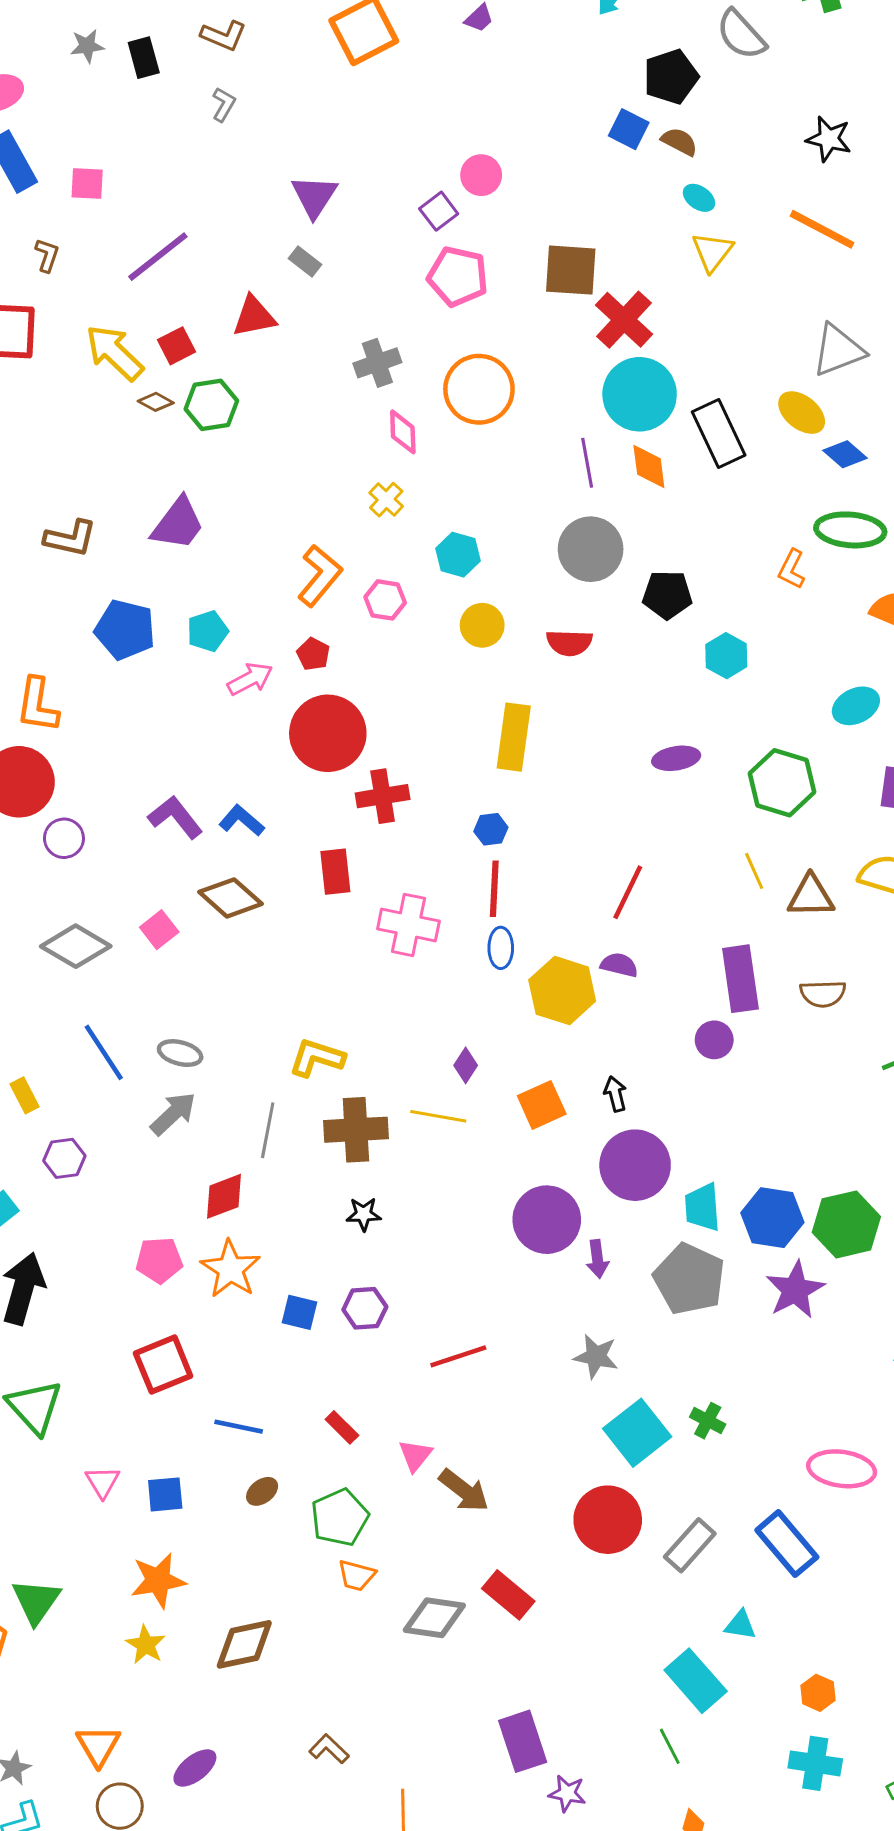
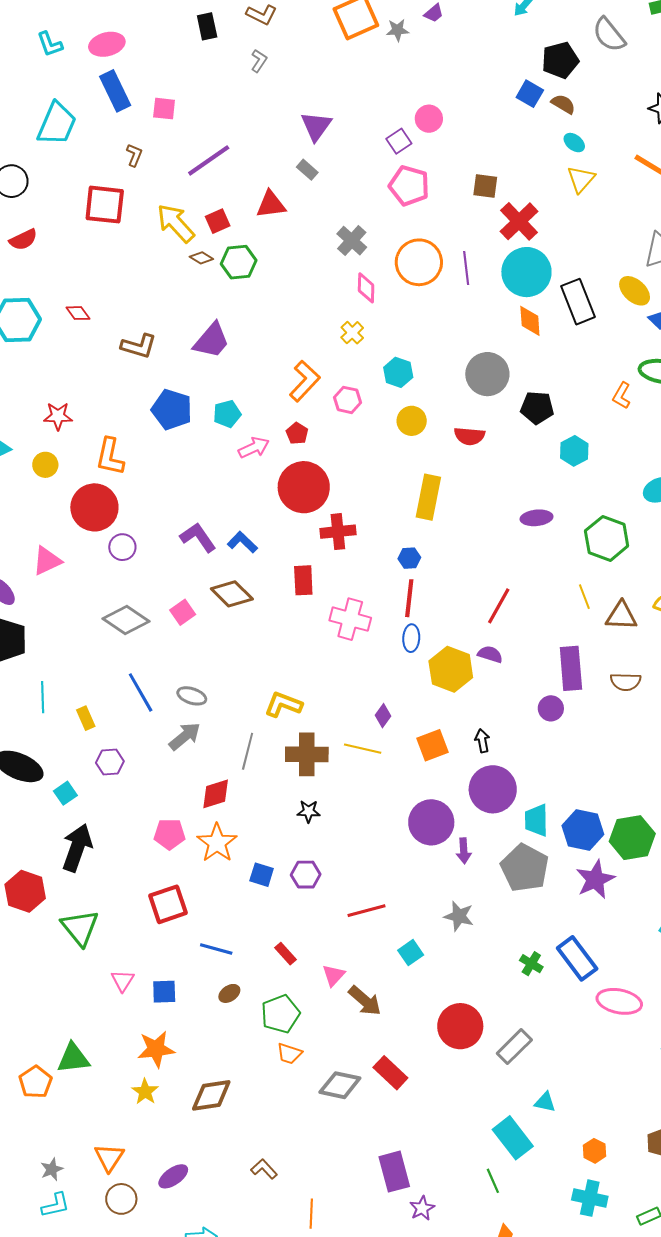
gray star: (87, 46) -> (398, 30), moved
brown square: (571, 270) -> (485, 186), size x0.7
gray cross: (377, 363) -> (352, 241), turned -32
purple line: (587, 463) -> (466, 268), moved
cyan square: (637, 1433) -> (411, 953), moved, size x0.6
blue rectangle: (787, 1544) -> (577, 958), moved
green triangle: (36, 1601) -> (73, 1058), turned 45
purple star: (567, 1793) -> (422, 1208), turned 30

